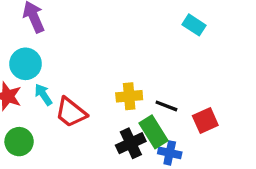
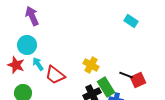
yellow cross: (129, 96) -> (91, 65), turned 35
black line: (166, 106) -> (126, 75), moved

